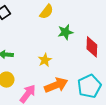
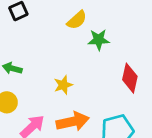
green star: (65, 32) -> (99, 40), moved

